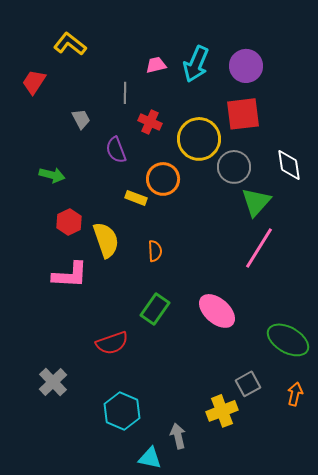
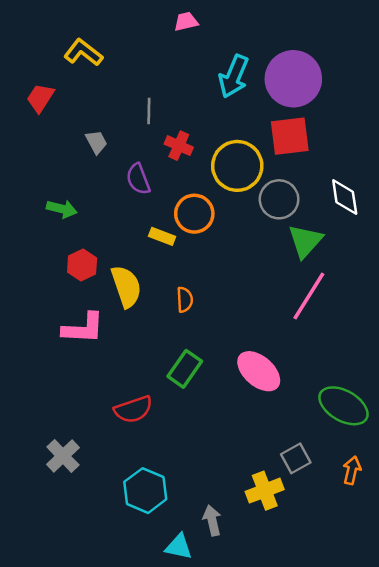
pink trapezoid: (156, 65) -> (186, 21), moved
purple circle: (246, 66) -> (293, 79), size x1.4

